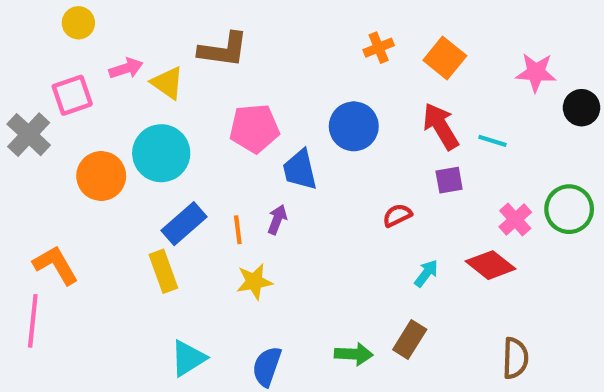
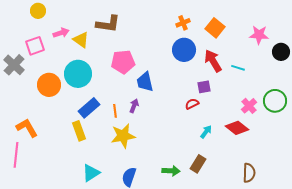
blue circle: (354, 126) -> (184, 50), moved
purple square: (449, 180) -> (204, 87), moved
yellow star: (254, 282) -> (123, 136), size x1.4

